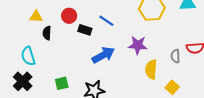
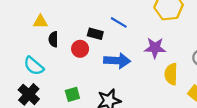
red circle: (69, 16) -> (80, 49), moved
blue arrow: (103, 55) -> (117, 61), turned 35
cyan semicircle: (28, 56) -> (34, 66), turned -30

